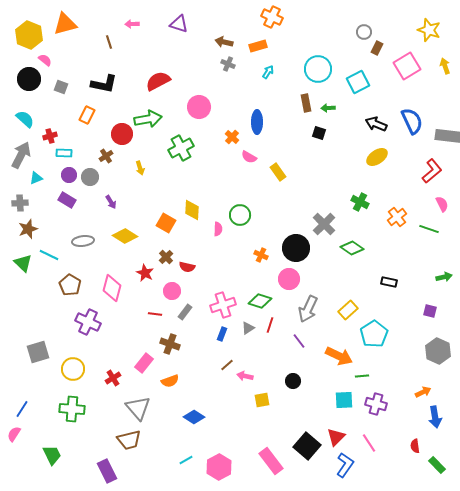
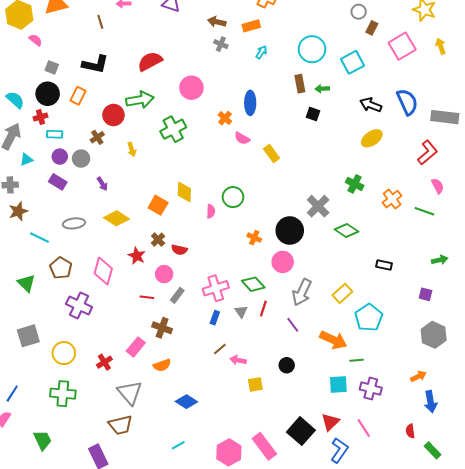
black circle: (29, 79) -> (48, 94), moved
green triangle: (23, 263) -> (26, 283), moved
green diamond: (260, 301) -> (253, 284), turned 30
gray triangle: (248, 328) -> (241, 312), turned -32
pink hexagon: (219, 467) -> (229, 452), moved

